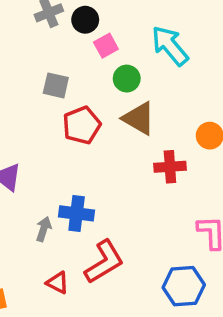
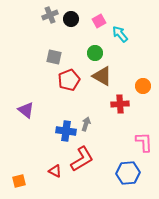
pink square: (106, 46) -> (99, 21), moved
cyan arrow: (170, 46) -> (120, 34), size x0.7
gray arrow: (44, 229) -> (86, 124), moved

